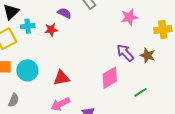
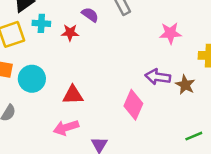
purple arrow: (125, 53) -> (158, 77), turned -48
pink diamond: (110, 78) -> (133, 105), turned -45
green line: (140, 92) -> (194, 136), moved

